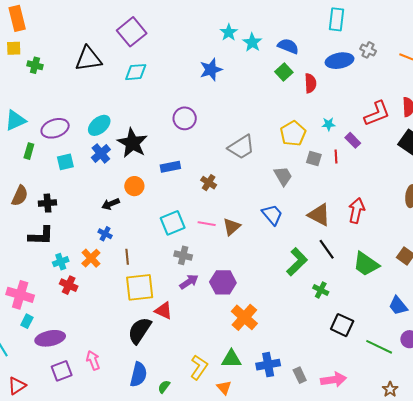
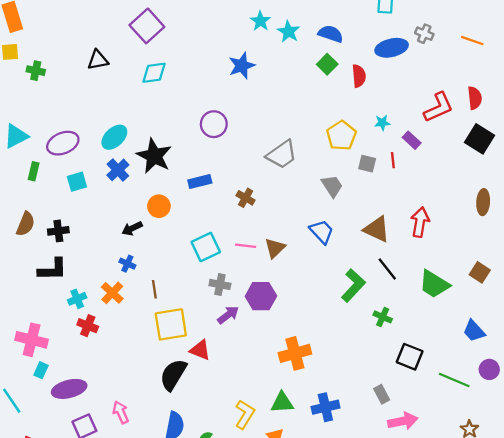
black triangle: (88, 59) -> (98, 60), size x0.7
purple hexagon: (223, 282) -> (261, 296), moved
orange cross: (244, 317) -> (295, 353), turned 36
gray rectangle: (300, 375) -> (382, 394), moved

